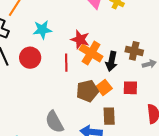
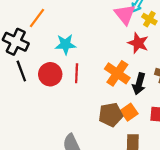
red star: (80, 39) -> (138, 43), moved
red line: (66, 63) -> (77, 73), moved

